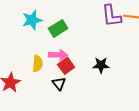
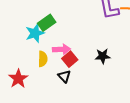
cyan star: (32, 20) -> (35, 33), moved
green rectangle: (58, 28) -> (47, 23), moved

